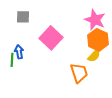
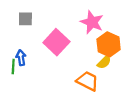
pink star: (95, 20) -> (92, 22), moved
orange trapezoid: (79, 73) -> (88, 81), turned -45

